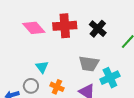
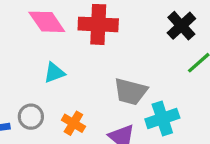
black cross: (98, 29) -> (181, 26), moved
cyan triangle: (42, 67) -> (54, 73), moved, turned 40

